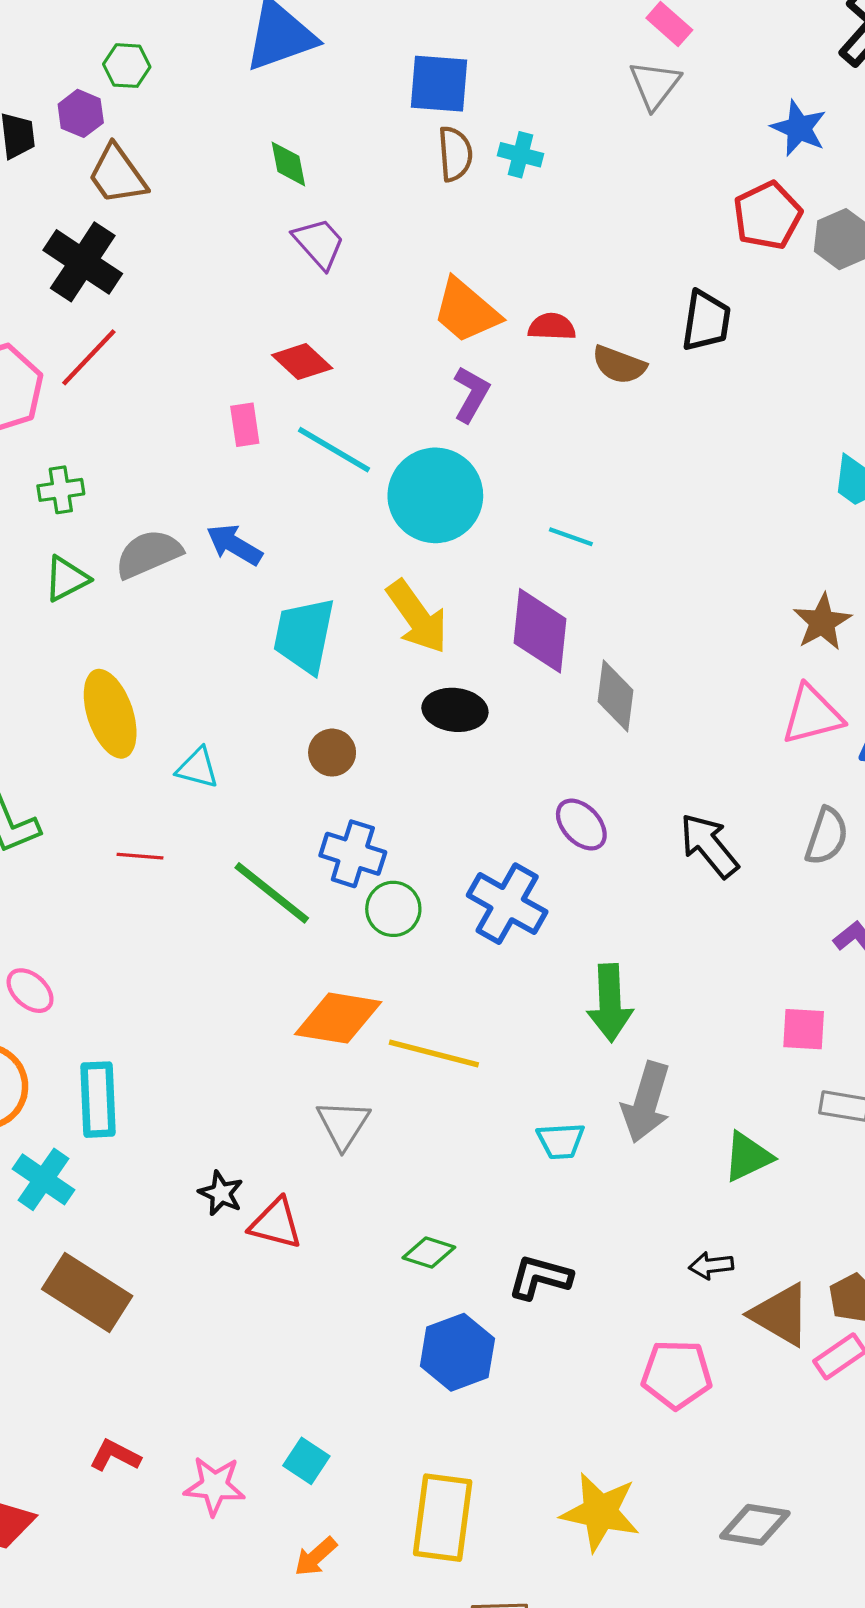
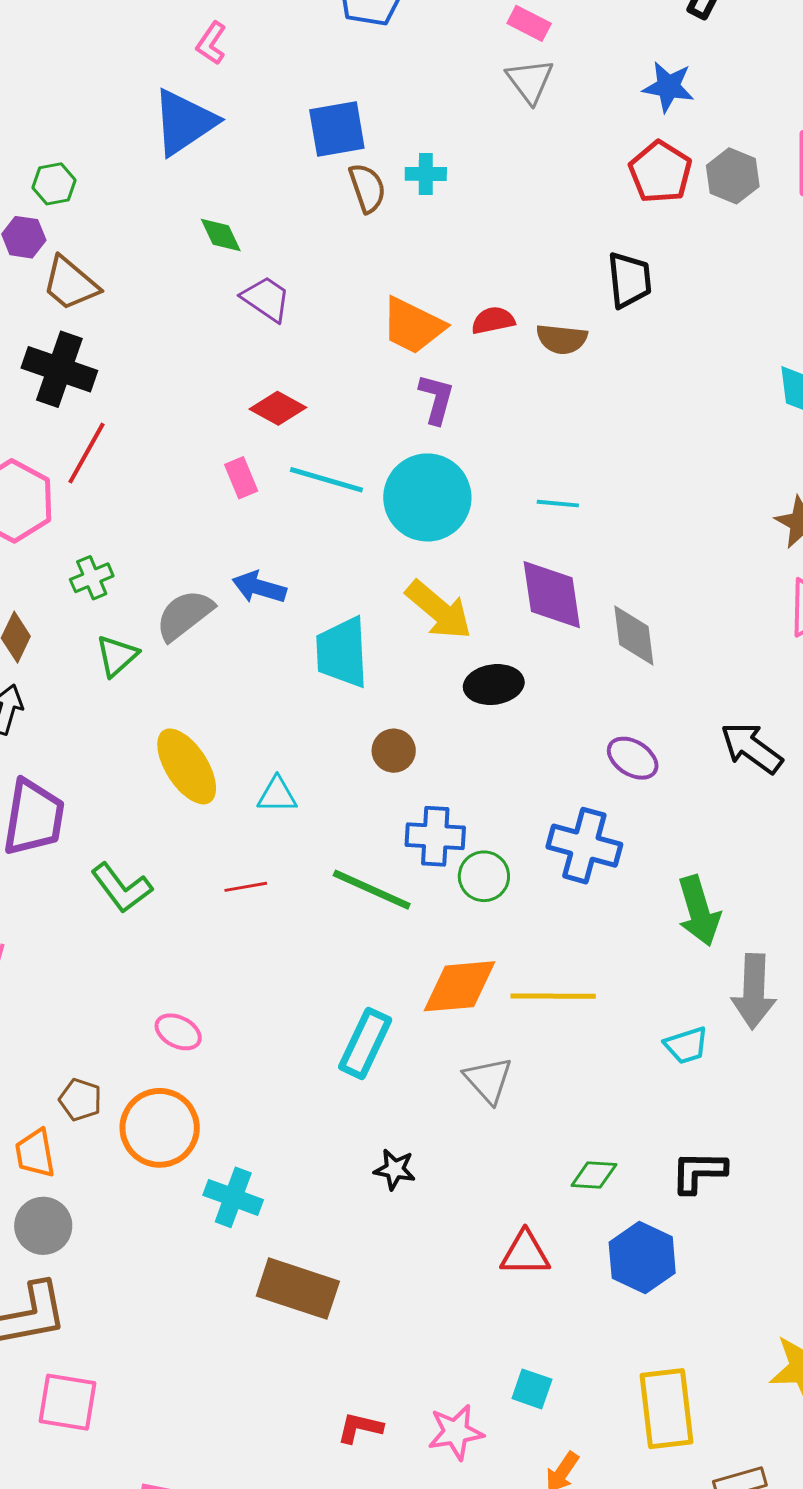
cyan rectangle: (98, 1100) -> (365, 1043), moved, turned 42
red triangle: (276, 1224) -> (525, 1253), moved

